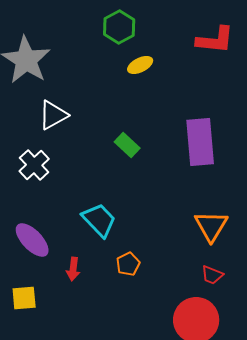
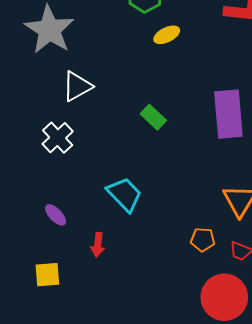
purple ellipse: (32, 240) -> (56, 215), size x0.6
orange pentagon: (128, 264) -> (203, 240), moved, turned 30

